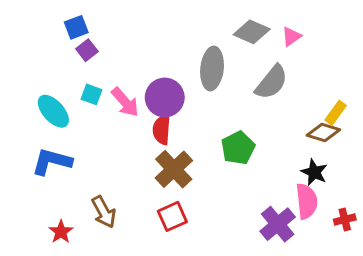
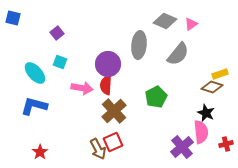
blue square: (76, 27) -> (13, 18), moved, turned 35
pink arrow: (125, 102) -> (82, 88), moved, turned -40
yellow rectangle: (336, 113) -> (220, 74), turned 35
brown arrow: (104, 212) -> (98, 149), moved

